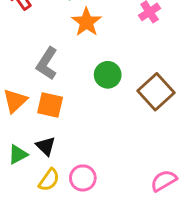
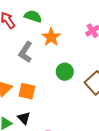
gray L-shape: (47, 64) -> (26, 52), moved

